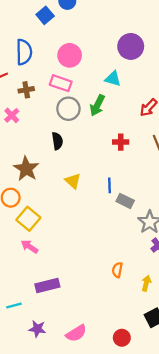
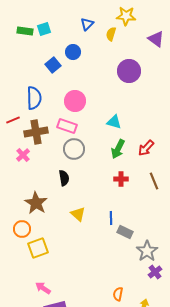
purple circle: (131, 46) -> (129, 71), moved
brown cross: (26, 90) -> (36, 132), size x1.6
green arrow: (97, 105) -> (118, 149), moved
yellow square: (28, 219) -> (38, 248), turned 30
pink arrow: (30, 247) -> (43, 288), moved

